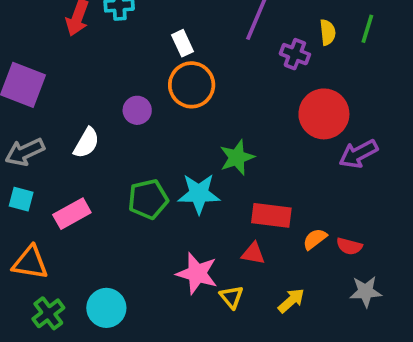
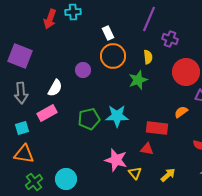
yellow semicircle: (328, 32) -> (148, 57), moved
gray arrow: (25, 152) -> (21, 93), turned -70
green star: (237, 157) -> (138, 80), moved
cyan square: (21, 199) -> (22, 128), moved, turned -32
pink rectangle: (72, 214) -> (47, 113), moved
orange semicircle: (315, 239) -> (181, 112), moved

